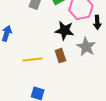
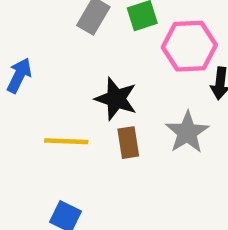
black star: (65, 30) -> (116, 99), moved

